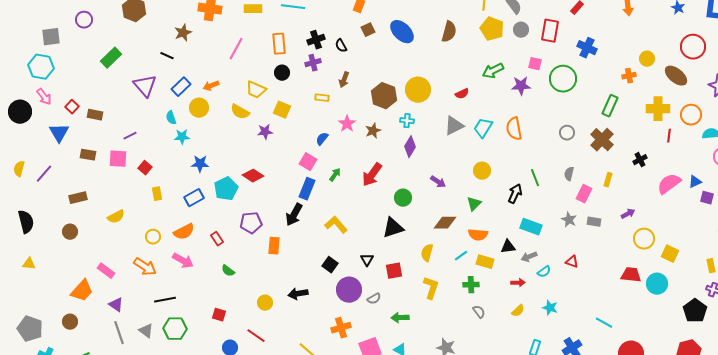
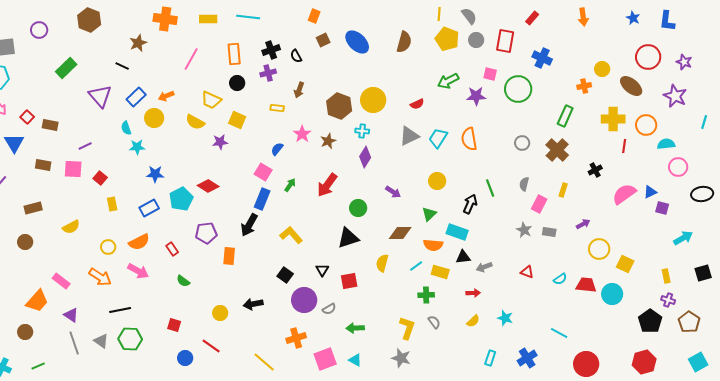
cyan rectangle: (531, 227) -> (457, 232), moved
cyan semicircle: (544, 272) -> (560, 279), moved
yellow L-shape: (431, 288) -> (407, 328), moved

